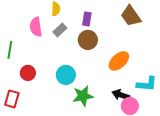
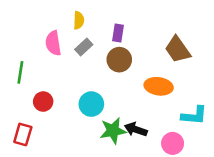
brown trapezoid: (131, 16) -> (178, 49), moved
orange ellipse: (119, 61) -> (159, 86), turned 50
black arrow: (121, 95) -> (136, 129), moved

